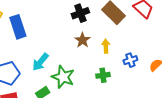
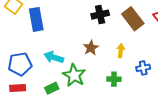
brown star: (83, 40) -> (91, 48), moved
cyan arrow: (40, 62) -> (54, 57), turned 60

